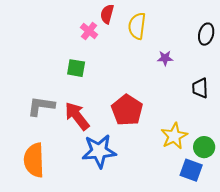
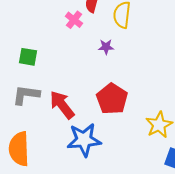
purple star: (165, 58) -> (106, 47), moved
green square: (76, 68) -> (28, 57), moved

